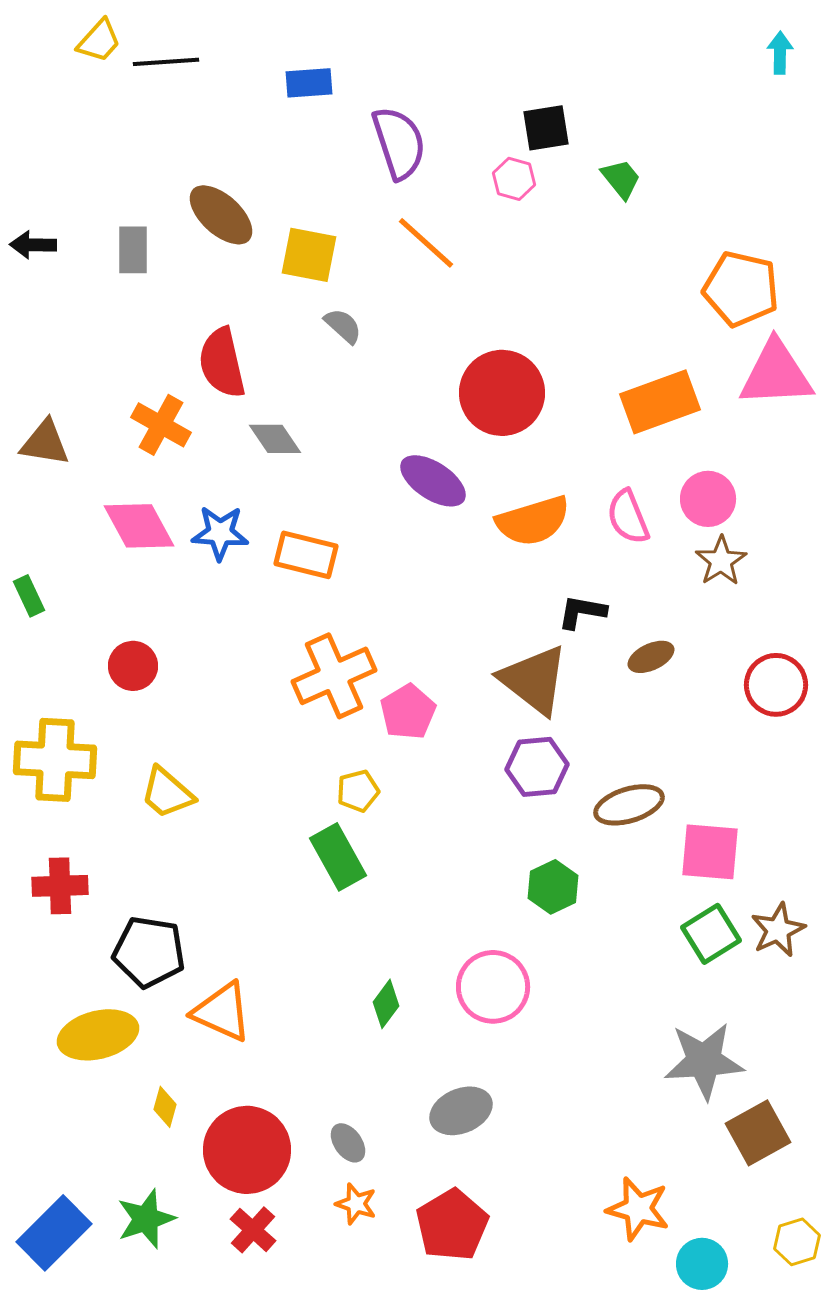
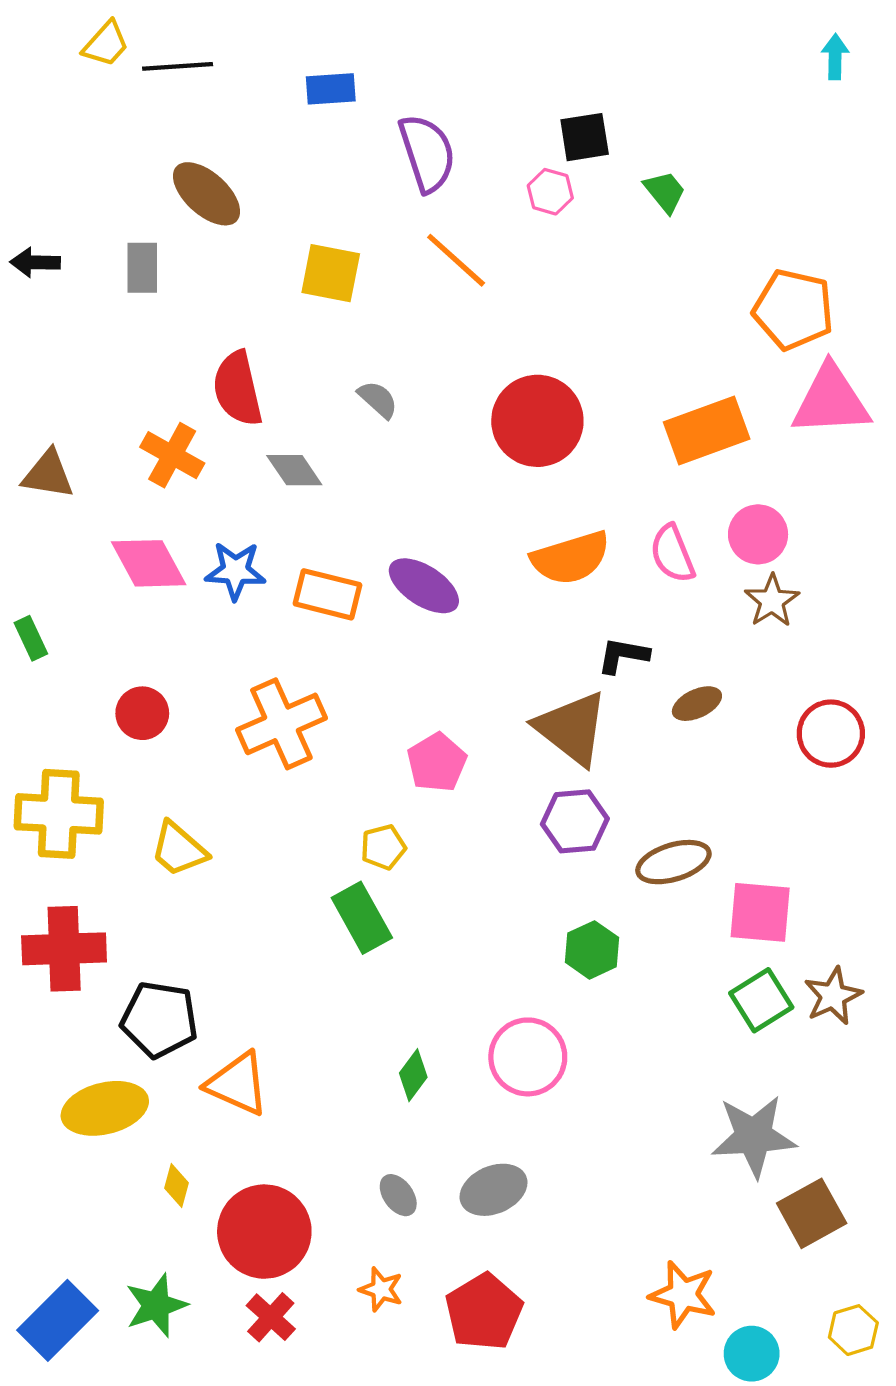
brown ellipse: (221, 215) -> (207, 194), moved
gray semicircle: (343, 326) -> (378, 399), moved
purple ellipse: (433, 481) -> (424, 586), moved
orange cross: (334, 676) -> (281, 724), moved
red cross: (60, 886) -> (64, 949), size x1.4
gray ellipse: (348, 1143) -> (398, 1195), moved

